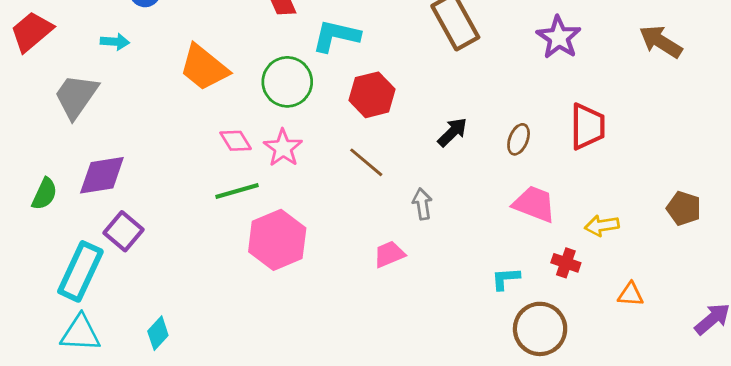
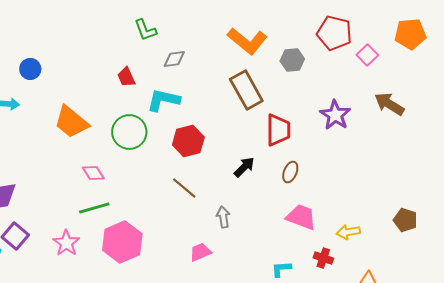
purple star: (559, 37) -> (335, 115), moved
red trapezoid: (587, 126) -> (278, 130), moved
pink star: (283, 148) -> (66, 243), moved

